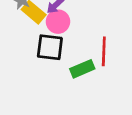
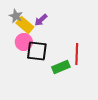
pink circle: (58, 22) -> (24, 42), moved

